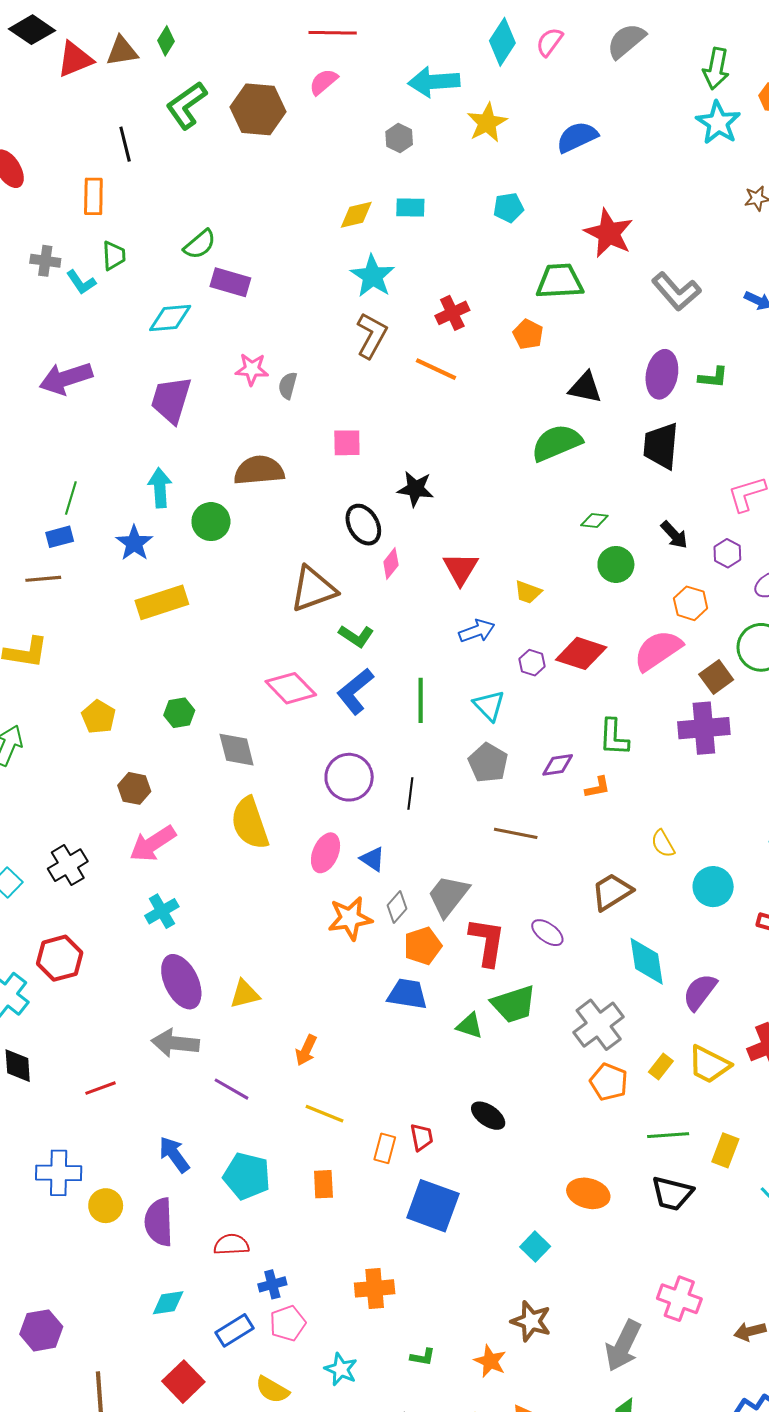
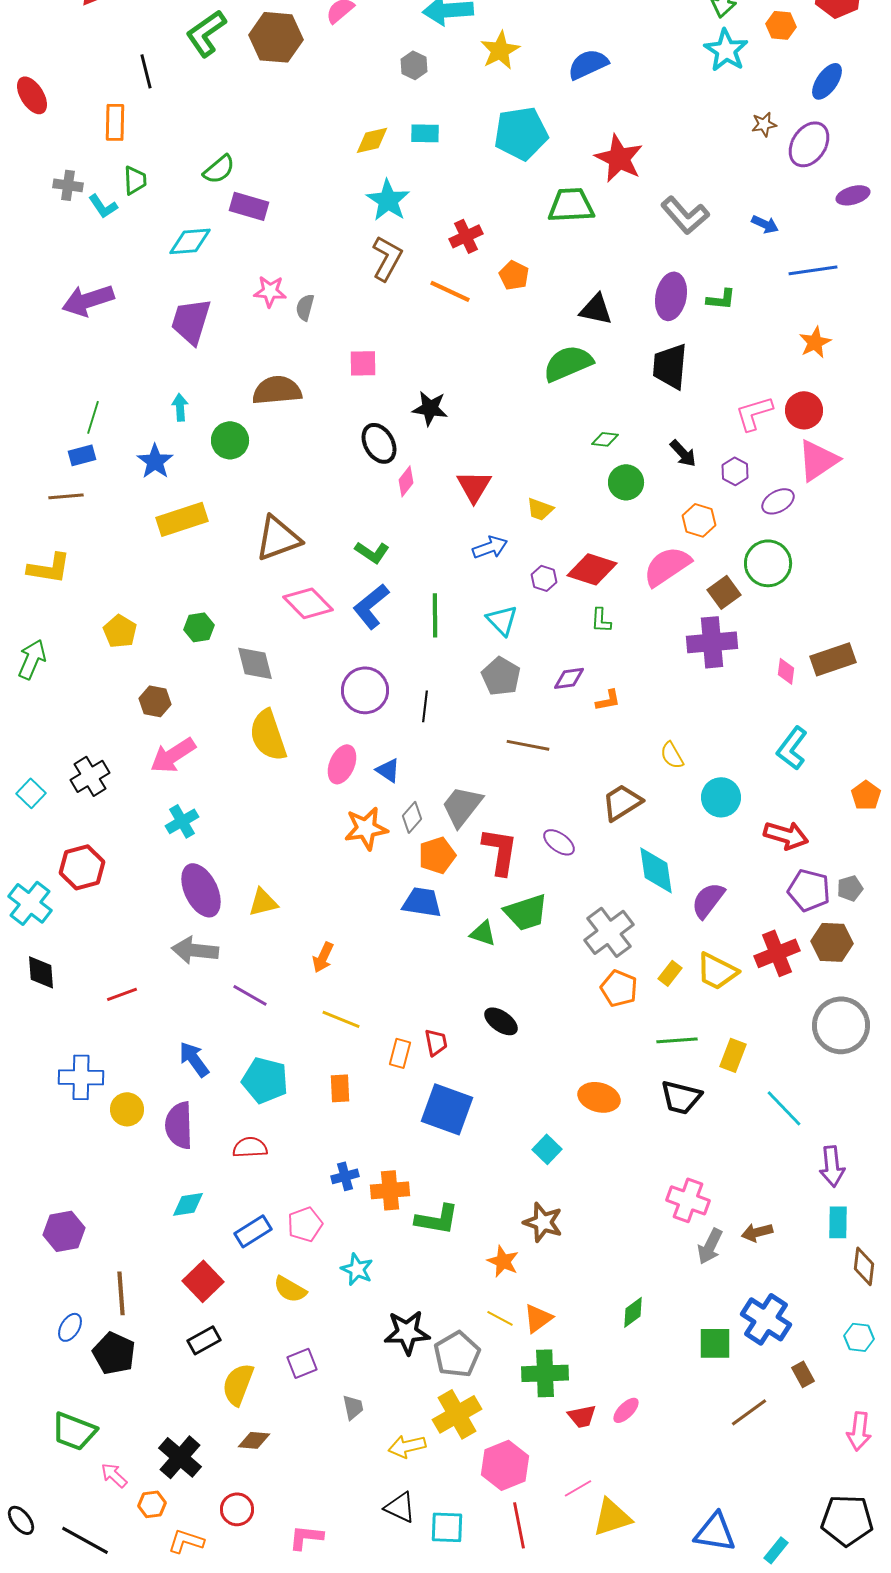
cyan pentagon: (509, 208) -> (521, 133), size x1.8
orange pentagon: (528, 334) -> (514, 275), moved
cyan arrow: (160, 488) -> (180, 407), size x0.7
brown triangle: (313, 589) -> (278, 538), moved
green L-shape: (614, 737) -> (601, 620), moved, size x0.7
blue cross: (272, 1284) -> (345, 1176), moved
gray arrow: (623, 1346) -> (710, 1246), moved, size x0.7
green L-shape: (423, 1357) -> (437, 1219), moved, size x1.8

